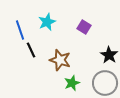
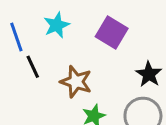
purple square: (84, 27) -> (112, 33), size x1.5

